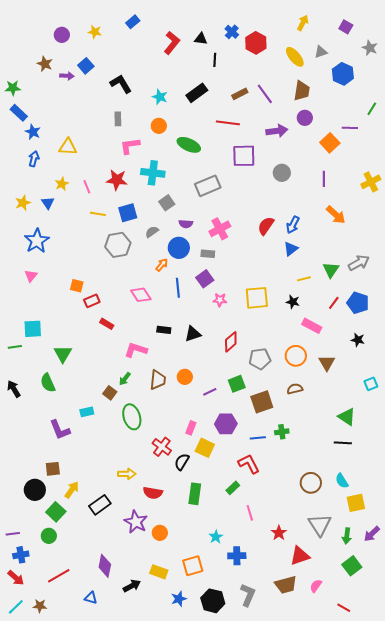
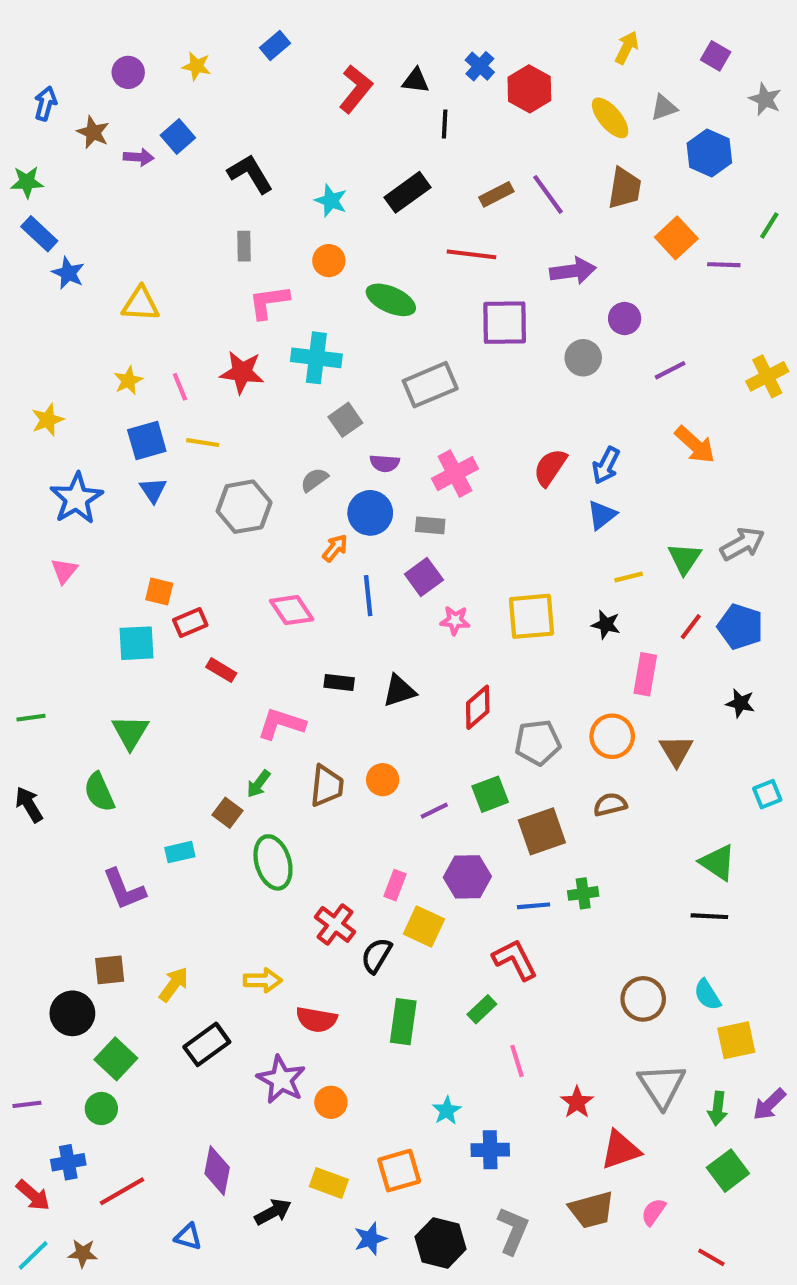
purple circle: (305, 118) -> (625, 318), moved
orange square: (330, 143) -> (676, 238), moved
blue arrow: (34, 159) -> (45, 103), moved
purple line: (324, 179) -> (670, 370), turned 63
blue triangle: (48, 203) -> (153, 490), moved
blue square: (128, 213) -> (147, 441), moved
pink rectangle: (312, 326) -> (645, 674), turned 72
cyan square: (33, 329) -> (136, 643), moved
yellow arrow: (72, 490) -> (174, 984), moved
blue cross: (21, 555) -> (68, 1162), moved

